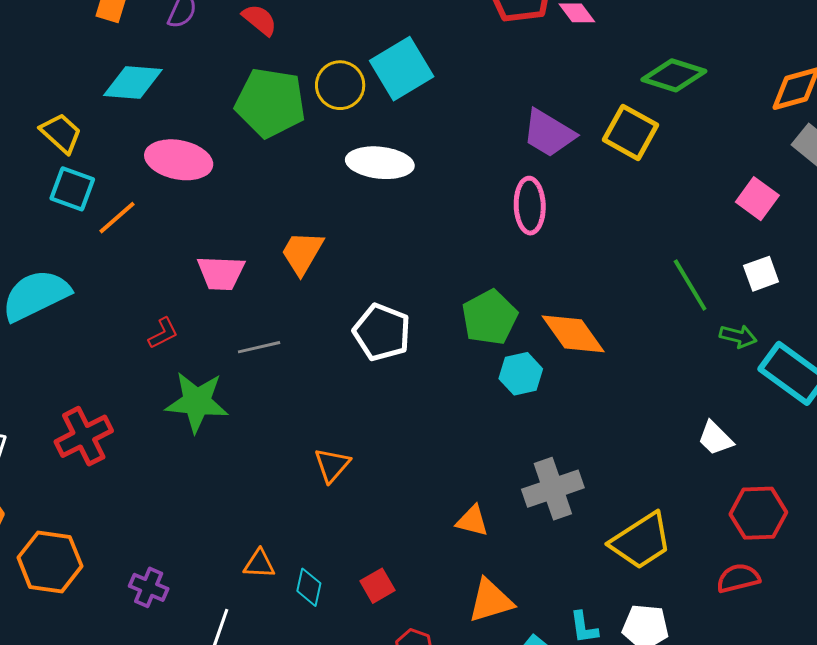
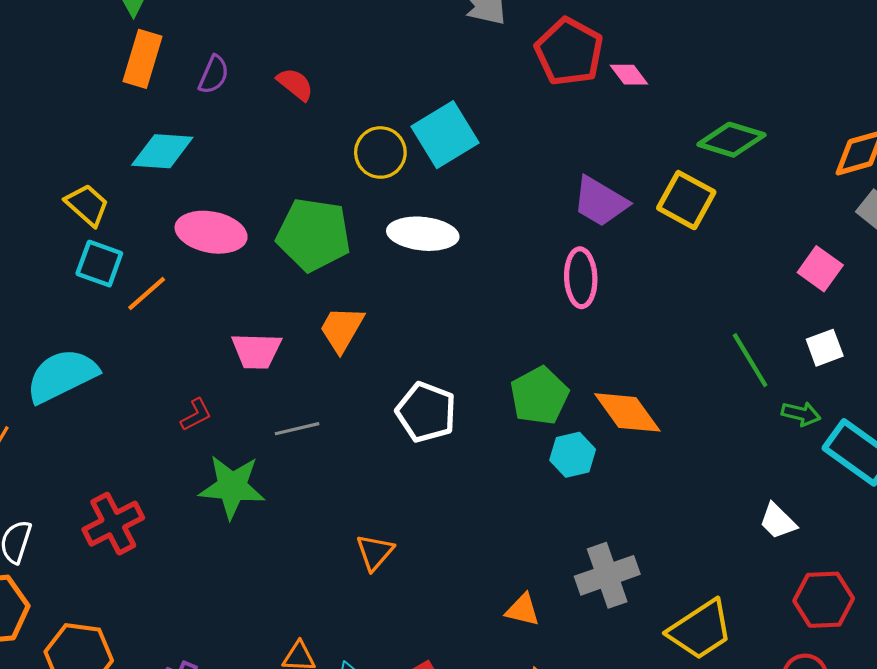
green pentagon: (270, 103) -> (314, 235), moved

